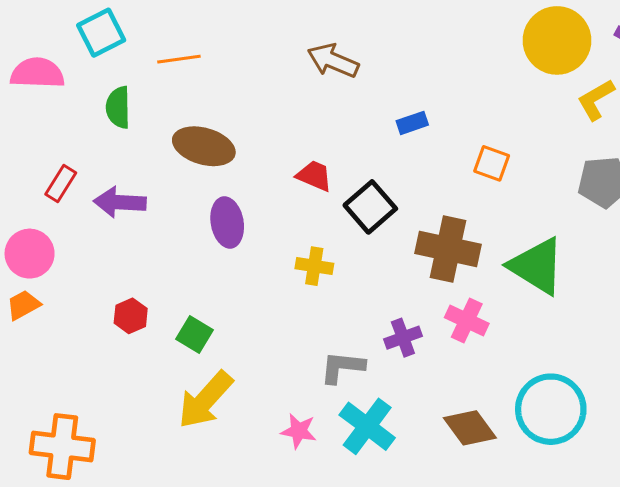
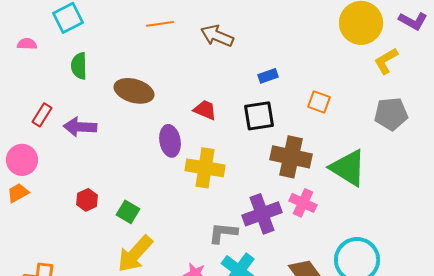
orange line: (179, 59) -> (160, 24), moved
pink semicircle: (37, 73) -> (27, 44), size x0.6
black square: (370, 207) -> (259, 116), moved, turned 32
purple ellipse: (227, 222) -> (170, 141), moved
yellow cross: (314, 266) -> (205, 168), size x1.6
purple cross: (403, 338) -> (262, 214), size x1.6

